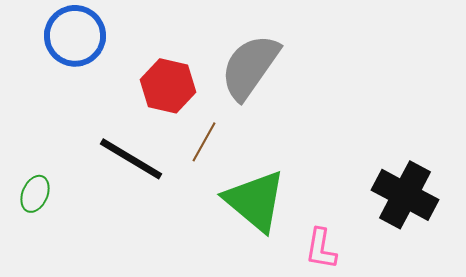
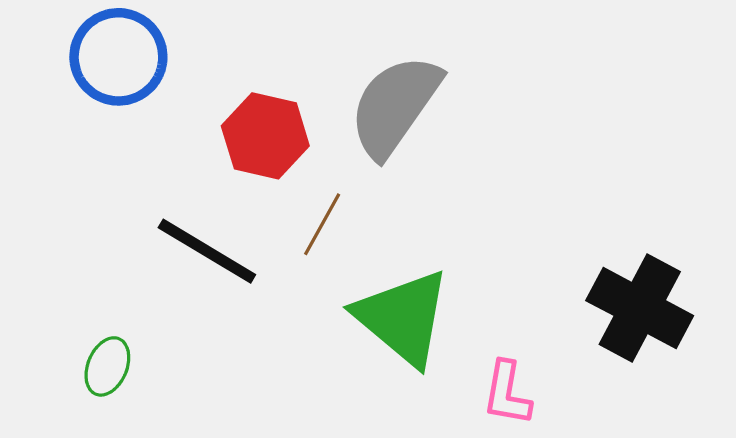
green ellipse: (35, 194) -> (107, 366), moved

